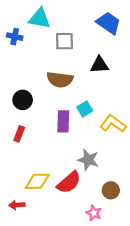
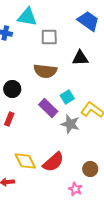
purple rectangle: (63, 121) -> (48, 108), turned -48
gray star: (88, 160) -> (70, 124), moved
yellow diamond: (37, 181) -> (25, 161), turned 65

